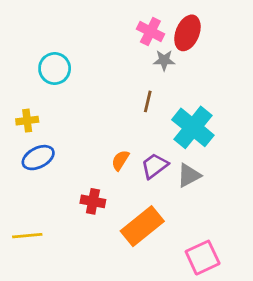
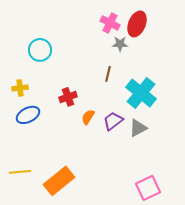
red cross: (93, 201) -> (68, 97), moved, turned -30
orange rectangle: (142, 226) -> (59, 181), moved

